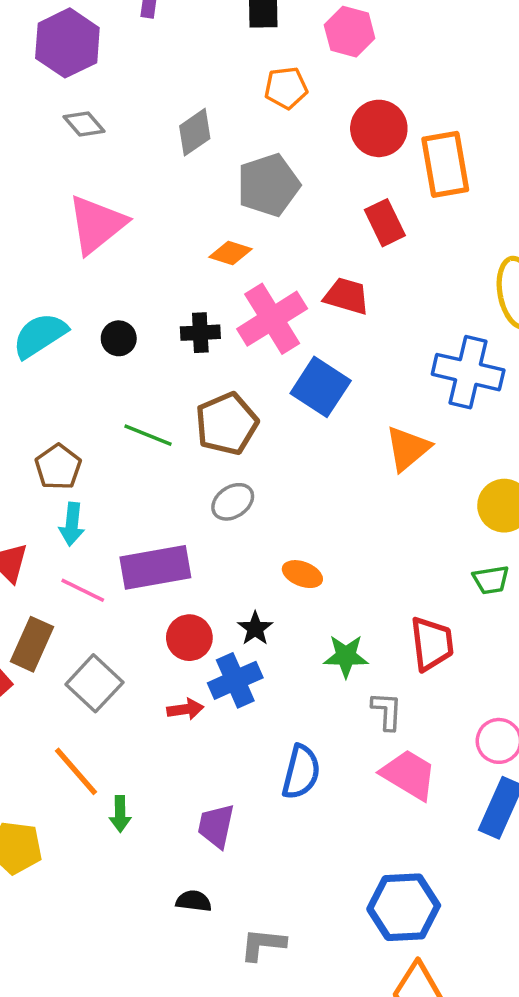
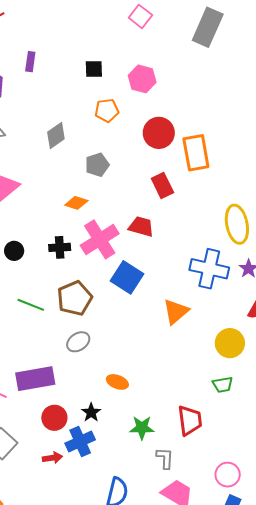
gray pentagon: (268, 185) -> (97, 165), size x0.7

